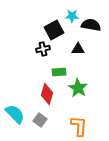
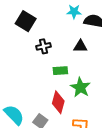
black square: (54, 30) -> (26, 21), moved, turned -30
red diamond: (47, 94) -> (58, 102), moved

